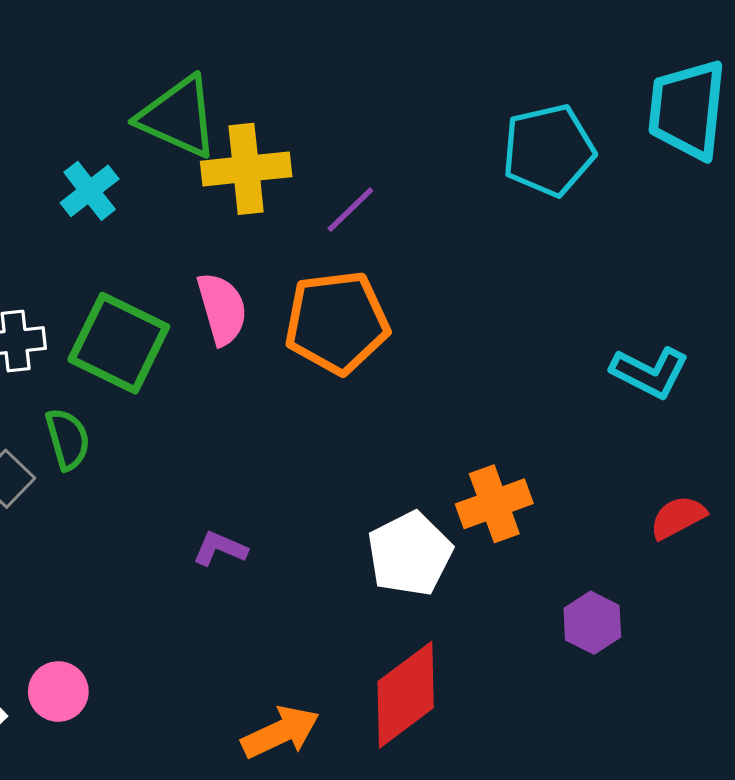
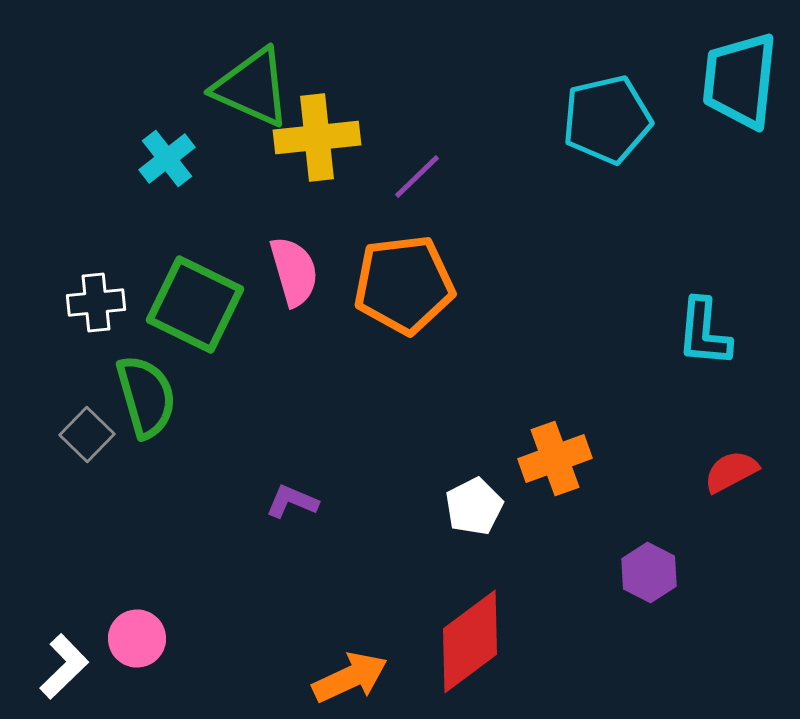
cyan L-shape: (650, 372) -> (704, 332), turned 68
green semicircle: (68, 439) -> (146, 396), size x1.4
white pentagon: (410, 554) -> (474, 506), size x0.7

